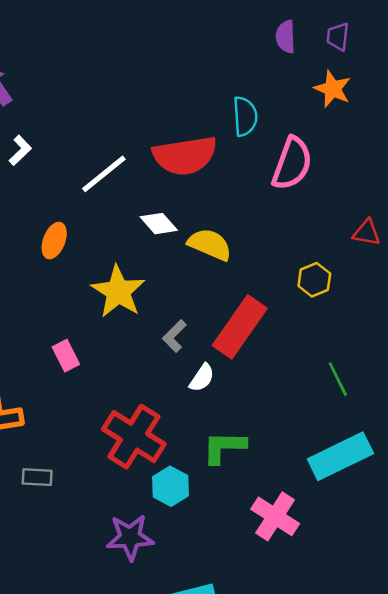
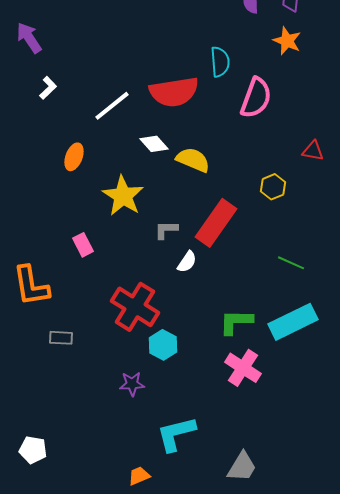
gray L-shape: (174, 336) -> (166, 230), turned 45
green line: (338, 379) -> (291, 263), turned -40
green L-shape: (224, 447) -> (236, 322), moved
purple star: (130, 537) -> (132, 384), size x0.7

